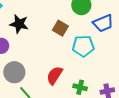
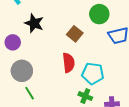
cyan pentagon: (83, 46) -> (93, 73), moved
red semicircle: (55, 75) -> (69, 63), moved, turned 132

